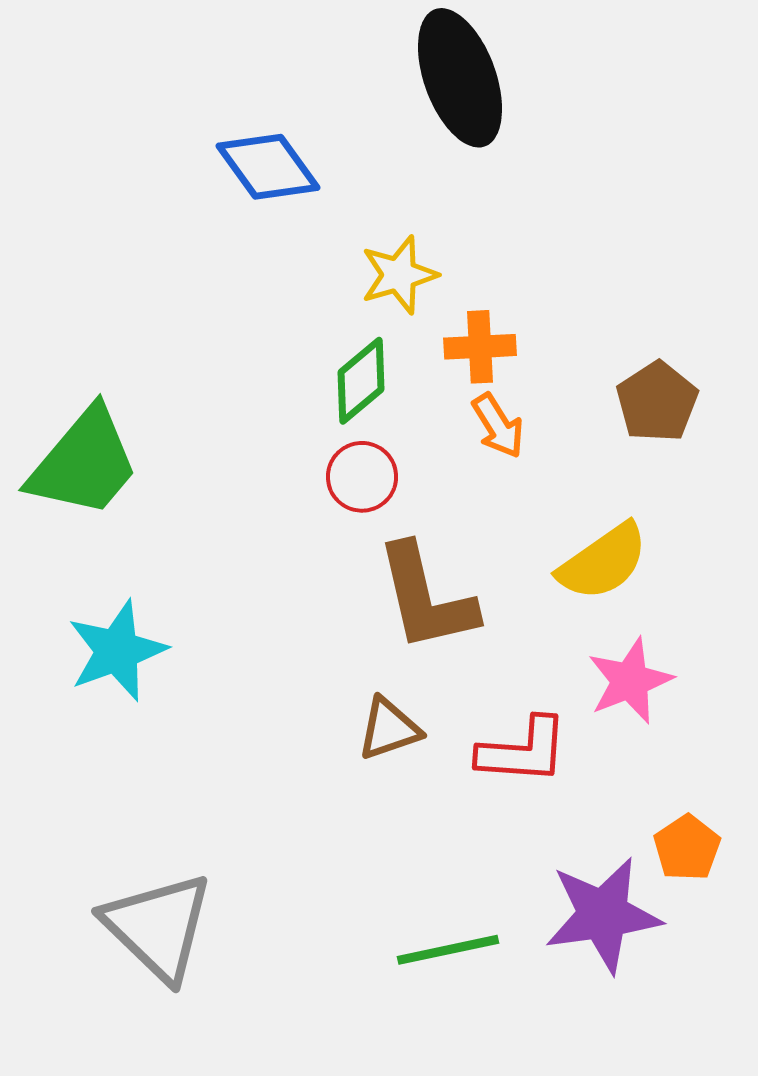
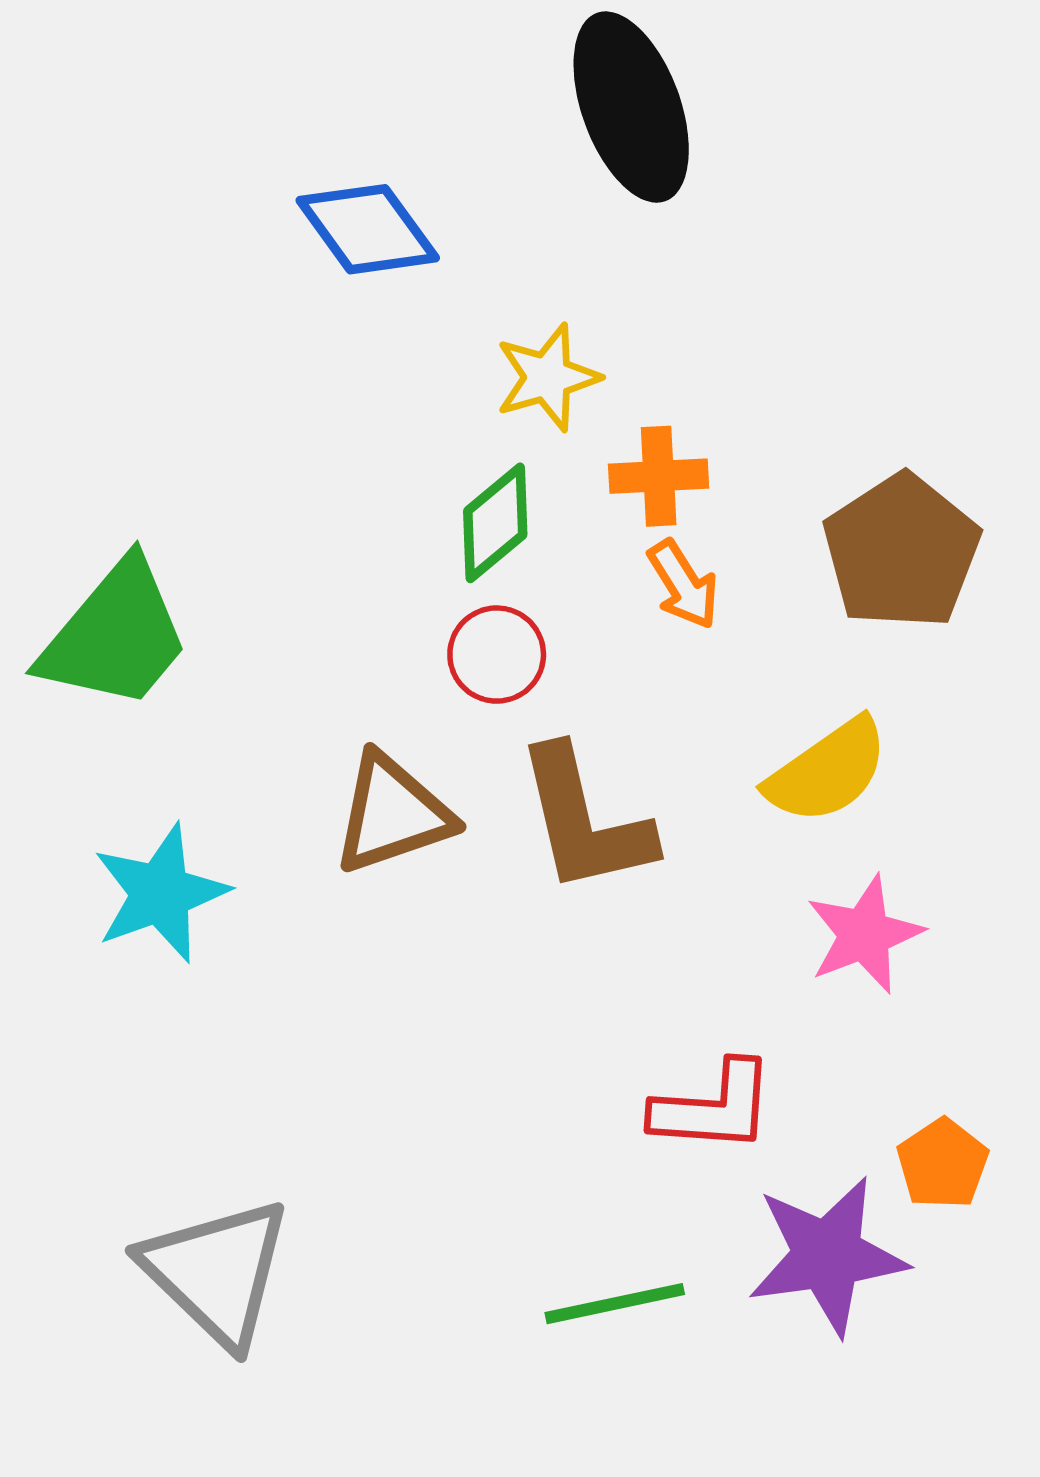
brown pentagon: (657, 402) -> (901, 552), size x1.4
brown triangle: (389, 729) -> (392, 814), moved, size x1.4
red L-shape: (523, 751) -> (713, 1107), moved

